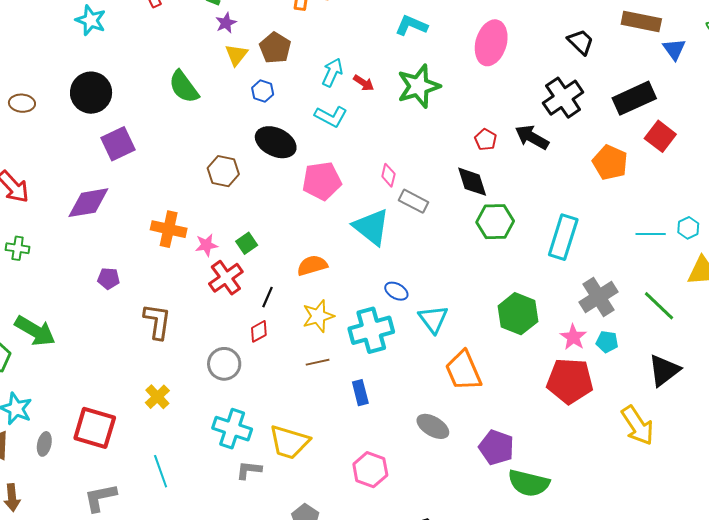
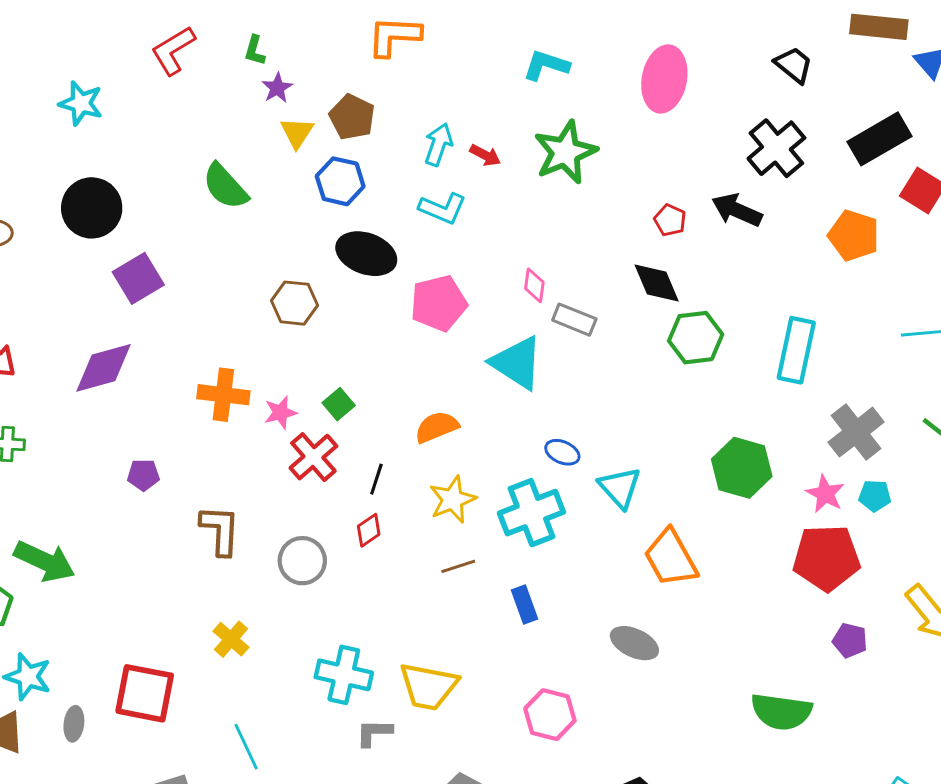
blue hexagon: (263, 91) -> (340, 181), size x1.5
gray circle: (224, 364) -> (302, 561), moved
purple pentagon: (496, 447) -> (850, 640), moved, size x0.7

